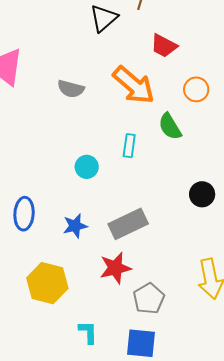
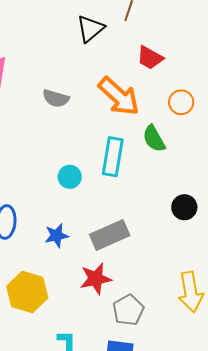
cyan rectangle: (129, 146) -> (113, 157), size x1.6

